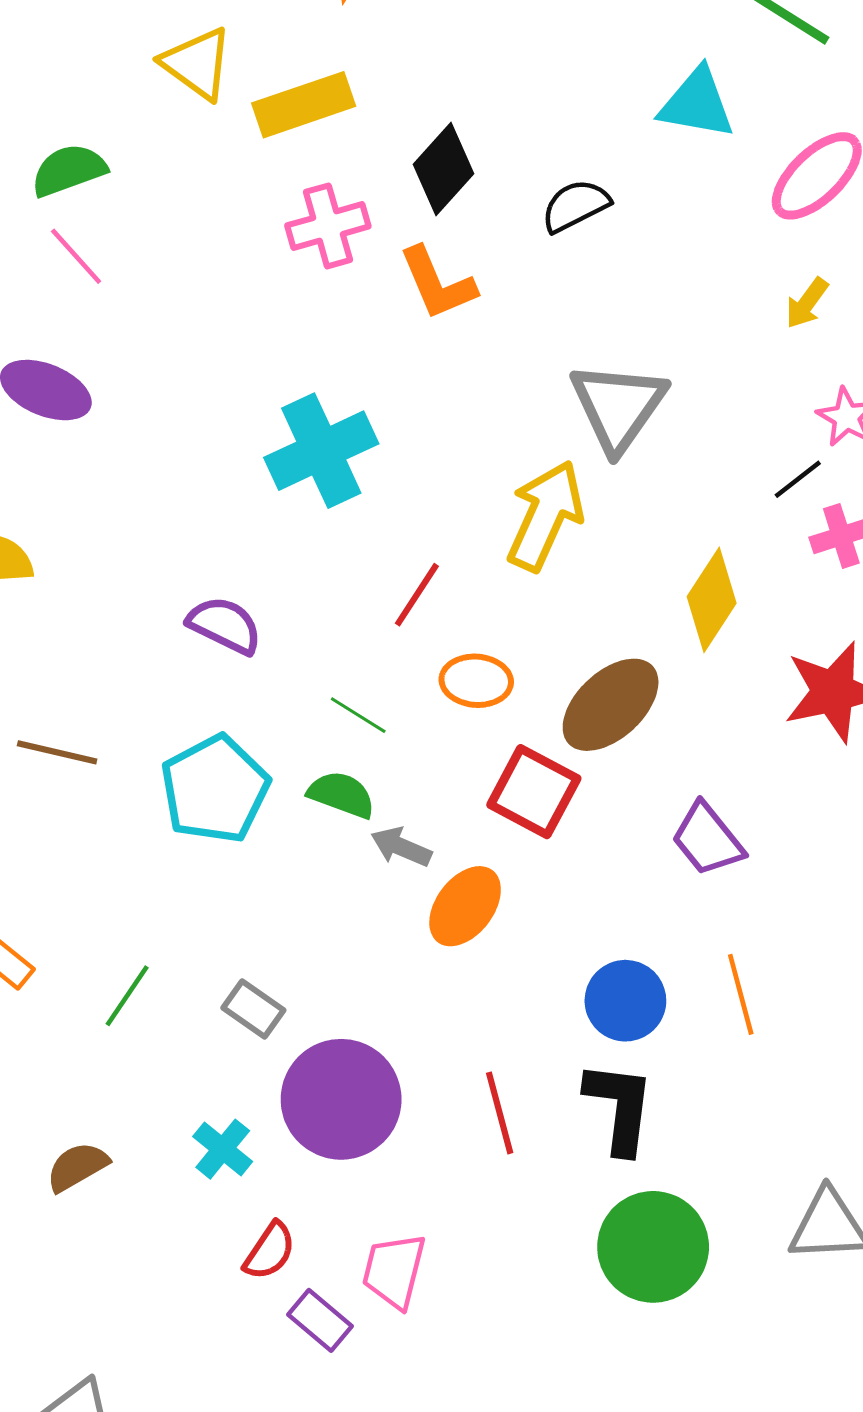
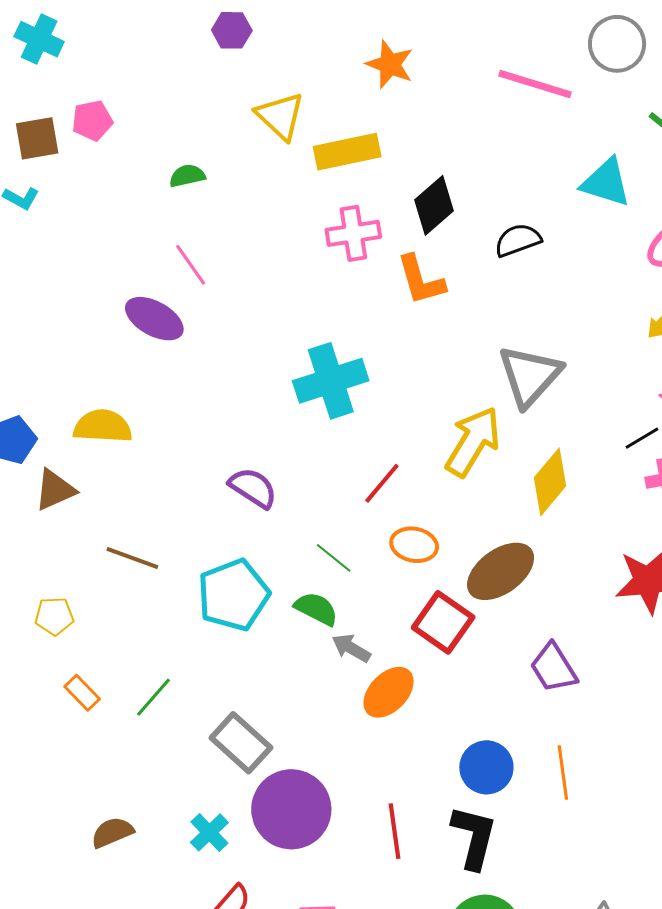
green semicircle: (69, 170) -> (187, 176), size x0.7
pink line: (76, 256) -> (191, 265), moved
yellow diamond: (712, 600) -> (550, 482), moved
green line: (127, 996) -> (153, 697), moved
gray rectangle: (253, 1009) -> (241, 743), size x1.5

